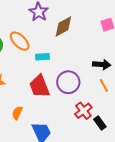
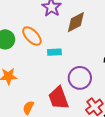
red trapezoid: (40, 86) -> (59, 98), moved

